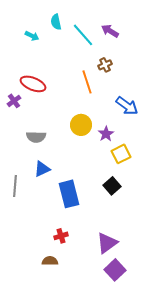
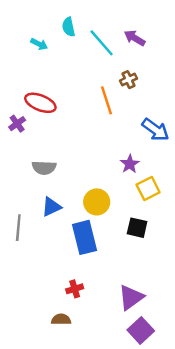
yellow circle: (81, 125) -> (97, 202), moved
black square: (112, 186) -> (137, 228), turned -36

